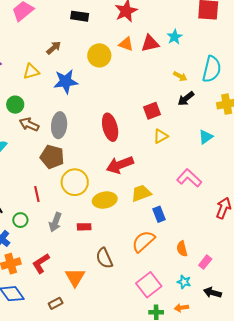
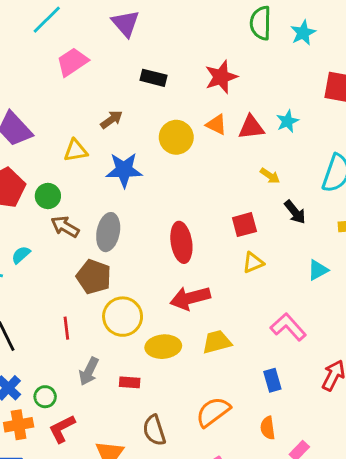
yellow arrow: (180, 76) -> (270, 176), moved
black arrow: (186, 99) -> (295, 212), turned -96
blue rectangle: (159, 214) -> (272, 380), moved
green circle: (20, 220) -> (45, 397), moved

